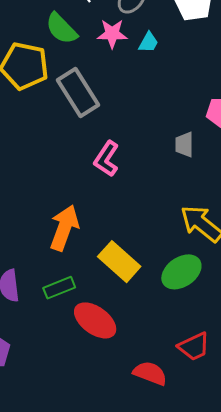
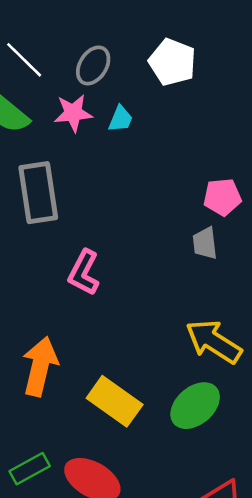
gray rectangle: (78, 93) -> (38, 193), turned 30
gray trapezoid: (184, 145) -> (205, 243), moved
green rectangle: (59, 288) -> (30, 469), moved

